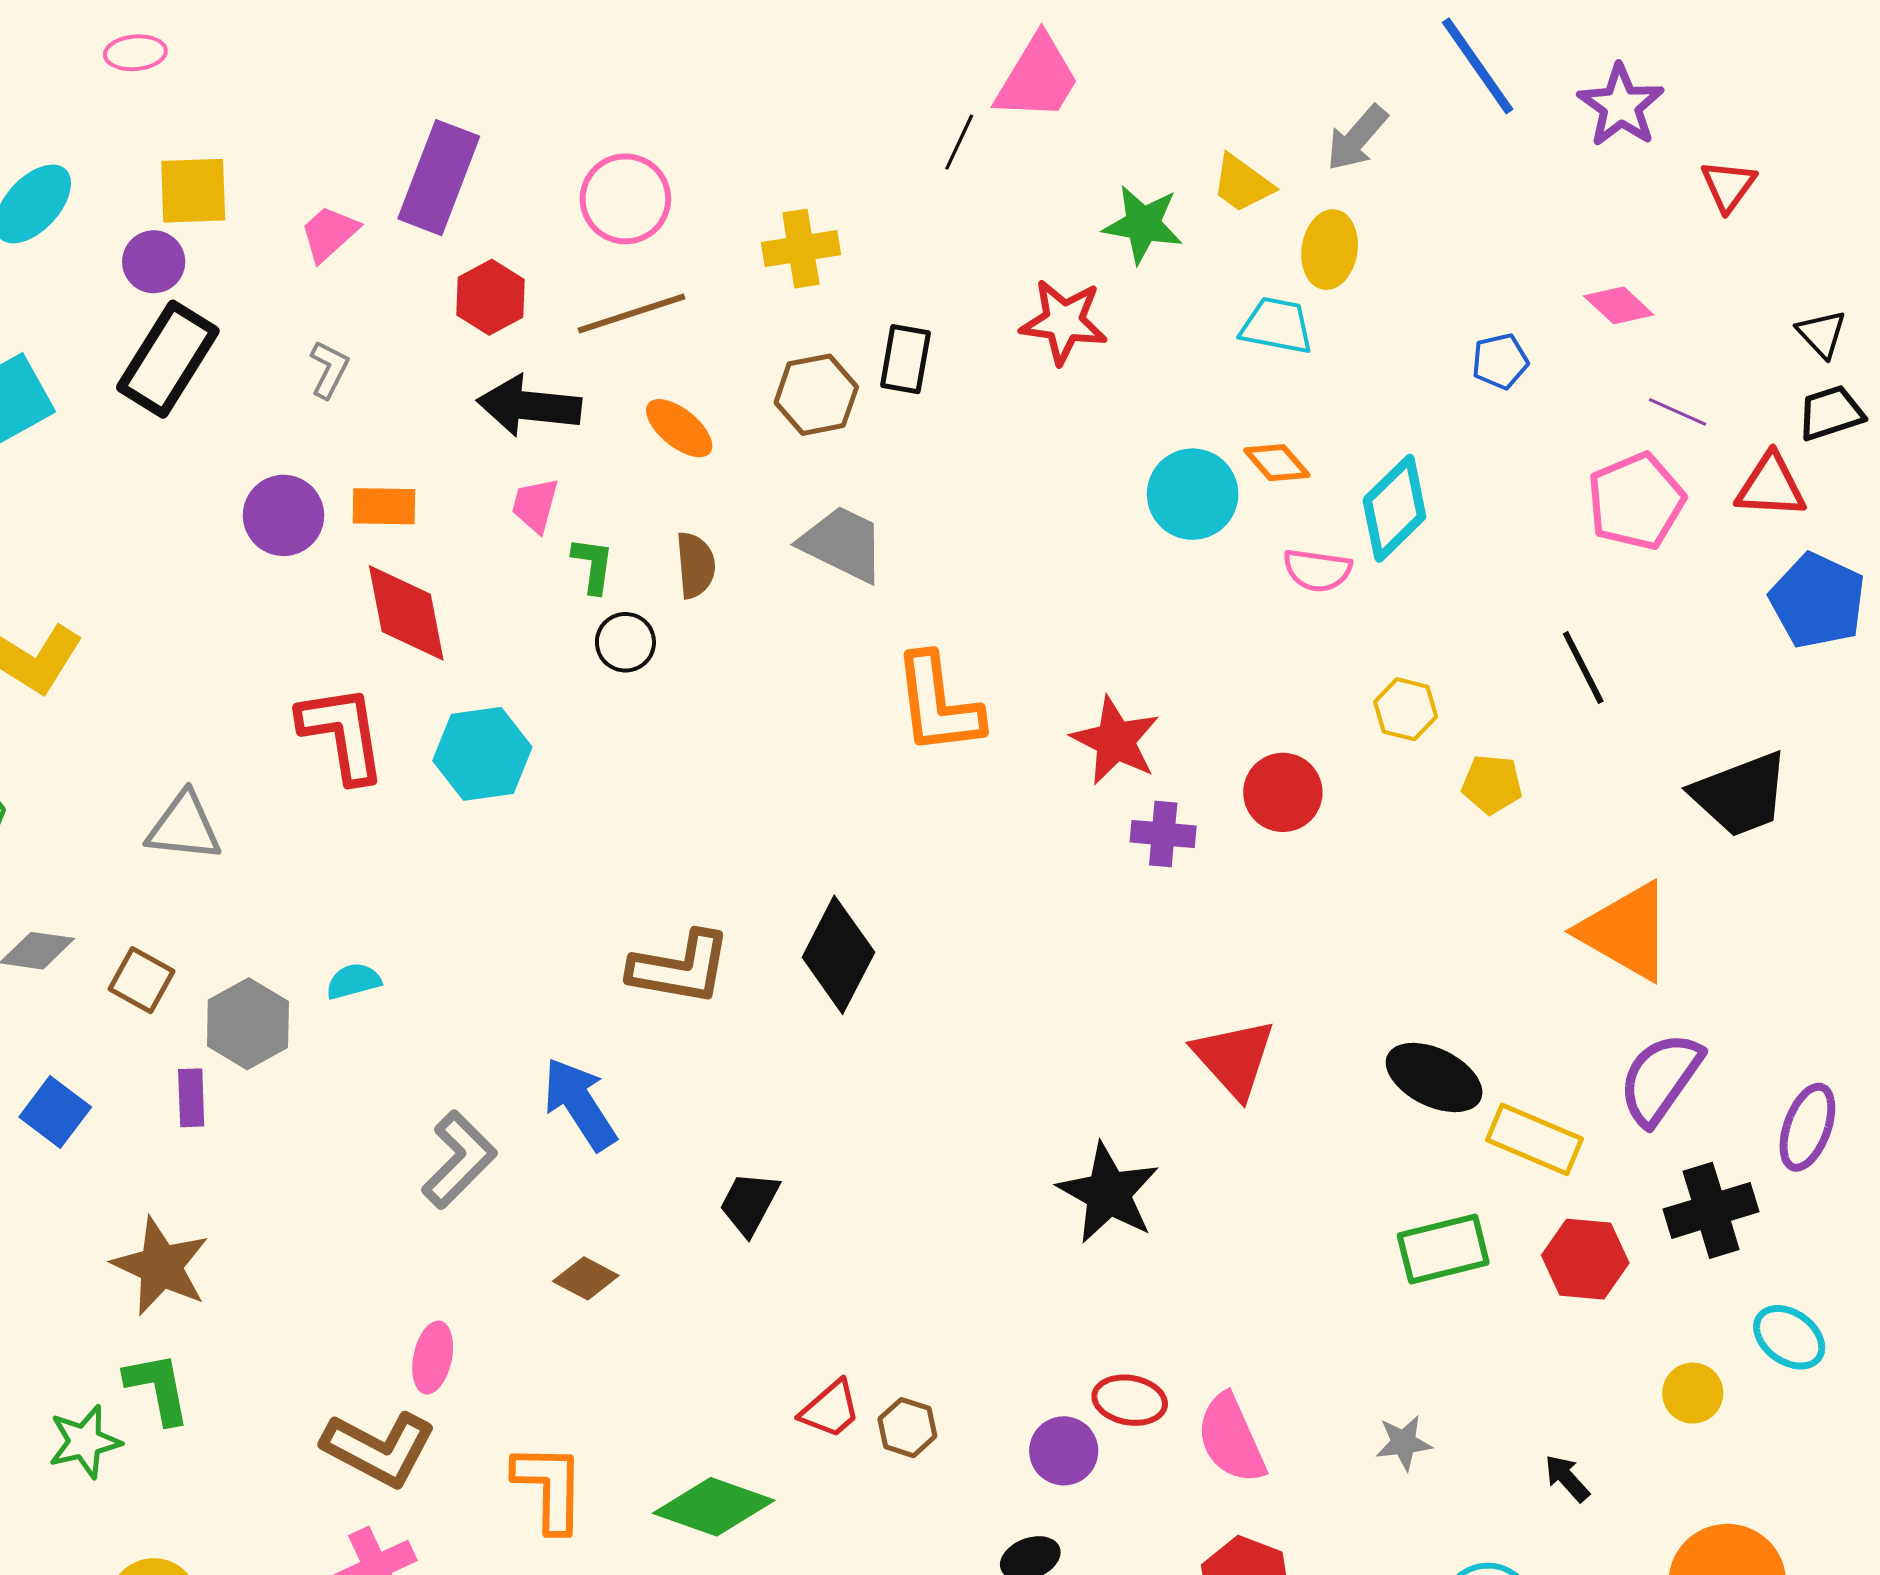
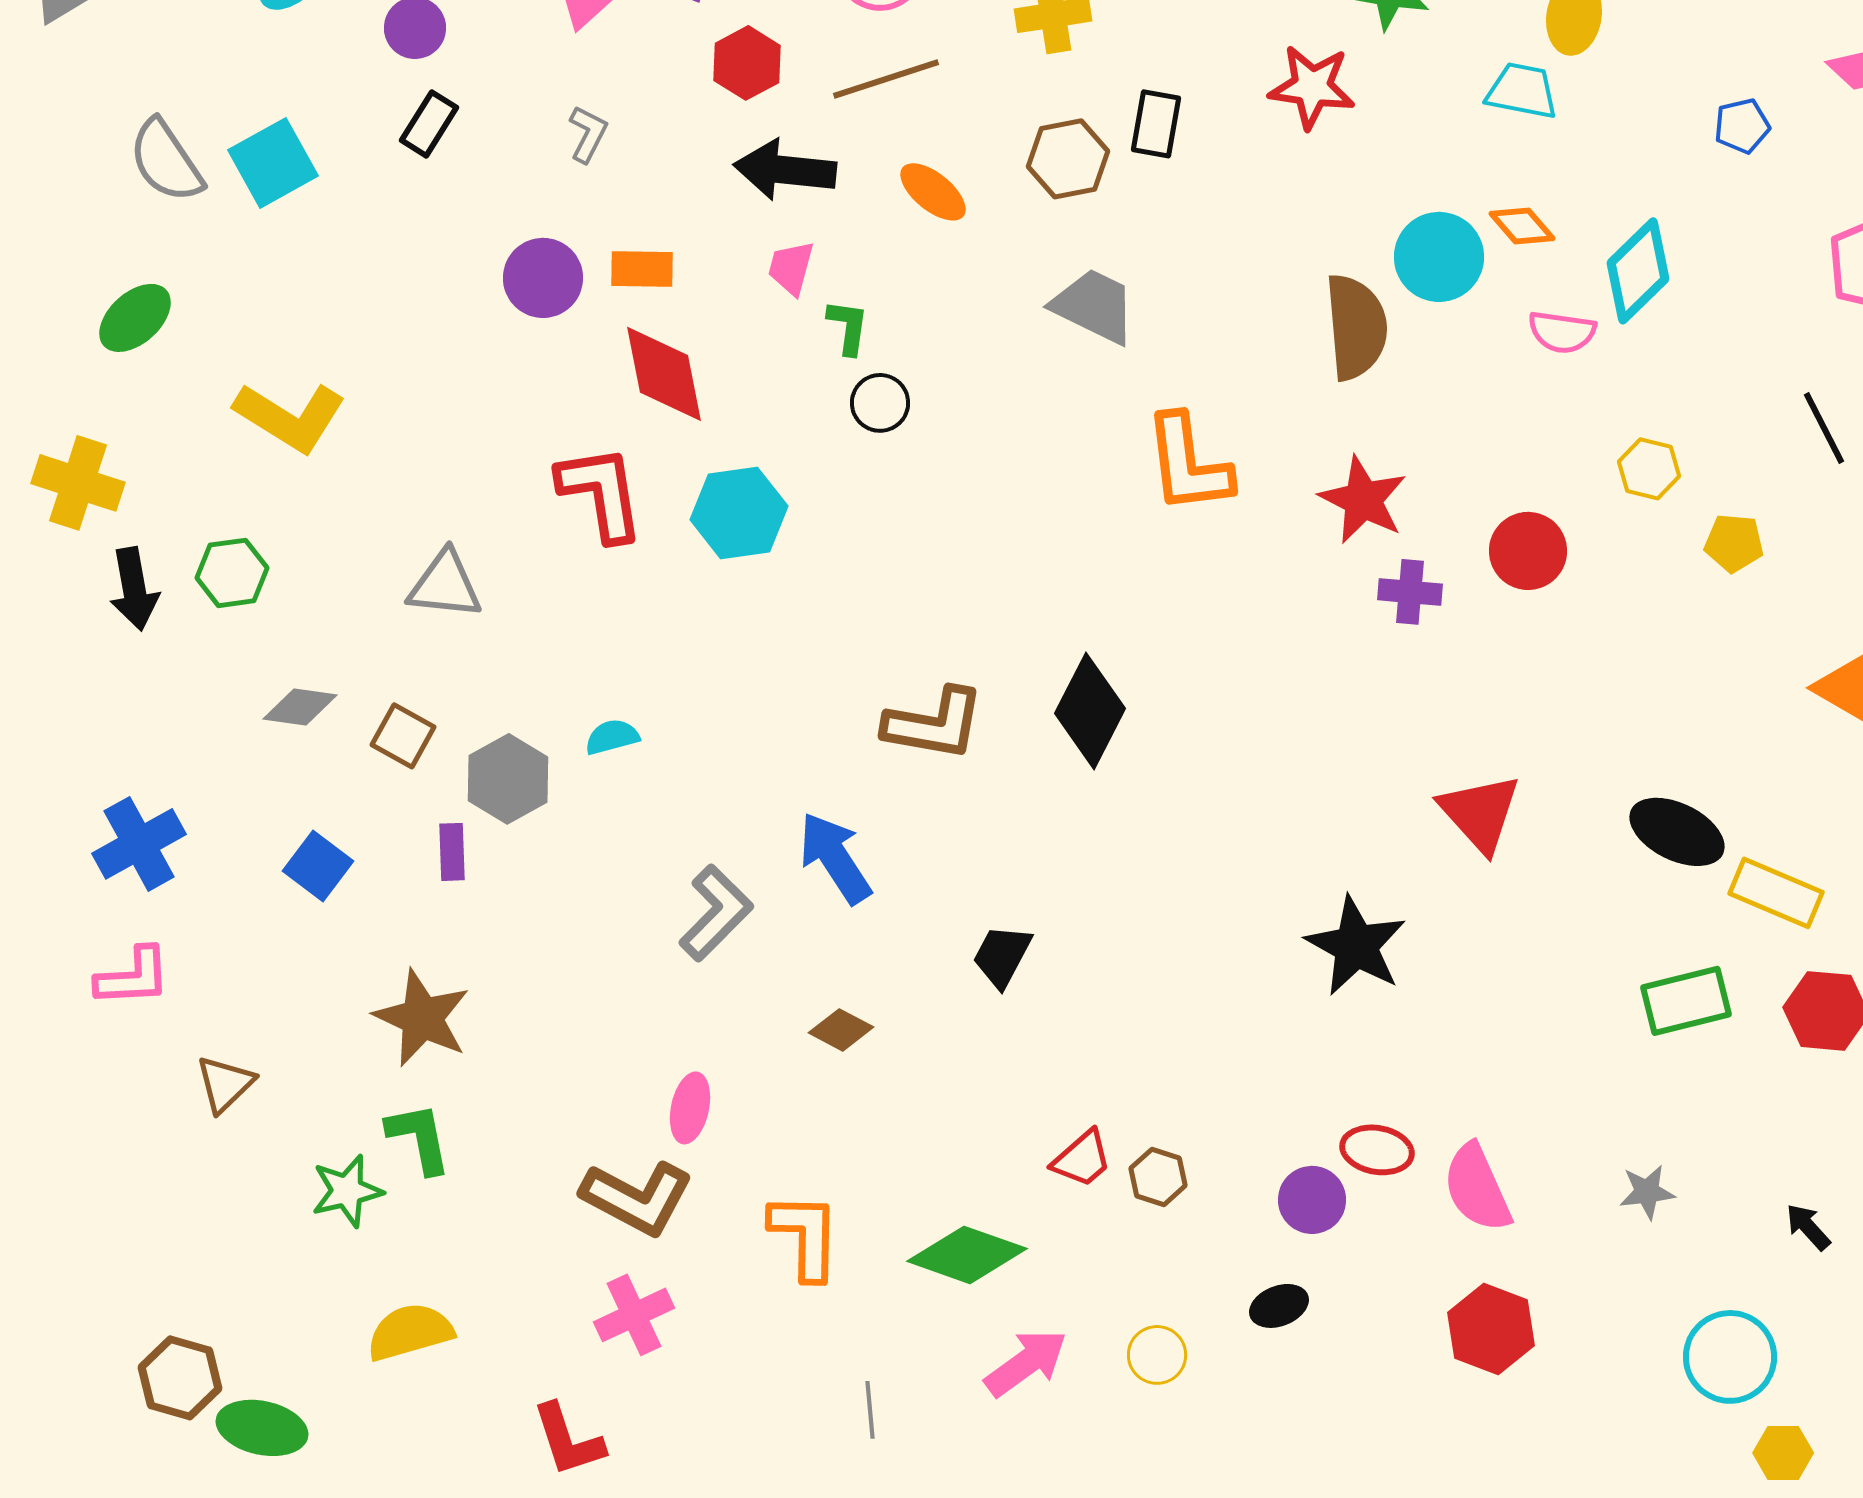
black rectangle: (168, 359) -> (429, 124), size x0.6
brown semicircle: (695, 565) -> (1356, 327), moved, size x1.6

